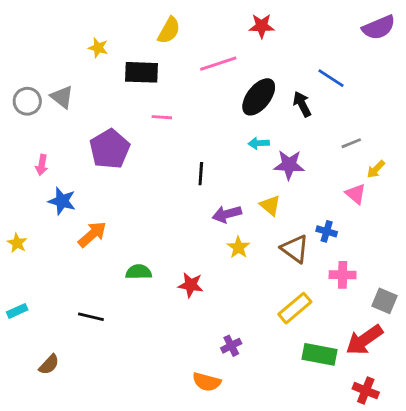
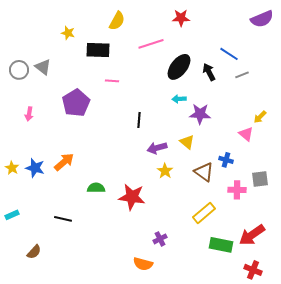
gray line: (351, 143) -> (242, 75), moved
blue star: (62, 201) -> (35, 168), moved
red star: (191, 285) -> (132, 197), size x1.5
gray square: (385, 301) -> (260, 179), moved, turned -30

